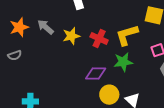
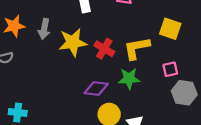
gray arrow: (46, 27) -> (44, 29), turned -126
yellow star: (71, 36) -> (73, 42), size x1.4

